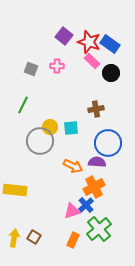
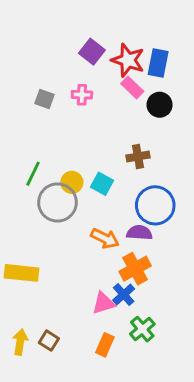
blue rectangle: (110, 44) -> (158, 63), turned 66
green line: (23, 105) -> (33, 174), moved
cyan square: (71, 128) -> (102, 184), turned 35
green cross: (99, 229) -> (142, 329), size x0.7

